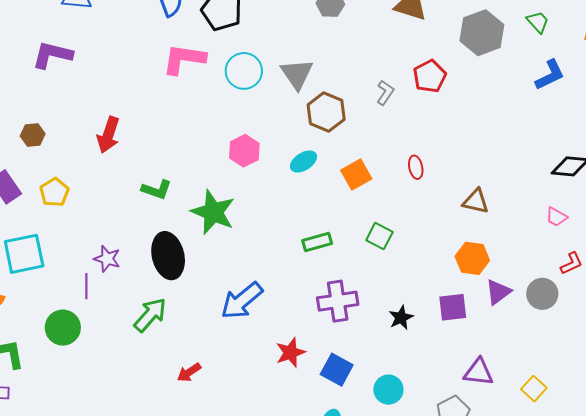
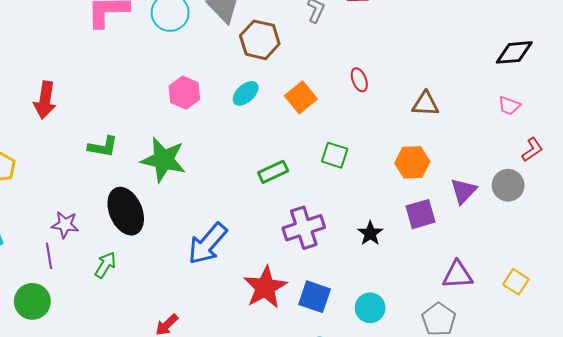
orange hexagon: (472, 258) -> (412, 162), moved
green arrow: (150, 315) -> (105, 265), moved, size x0.7
red star: (290, 352) -> (265, 287), size x1.4

